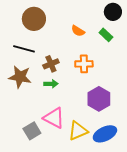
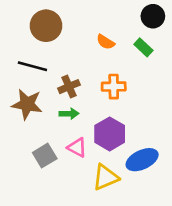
purple hexagon: (99, 99) -> (110, 134), moved
pink triangle: (54, 118) -> (77, 147), moved, size x0.7
gray square: (32, 131) -> (45, 156), moved
blue ellipse: (105, 134) -> (142, 160), moved

